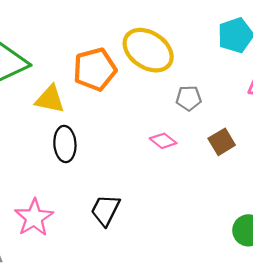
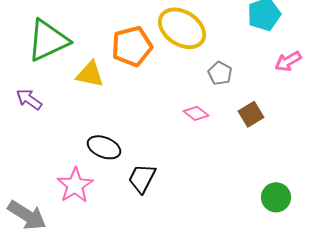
gray pentagon: (189, 98) -> (220, 73), turned 30
black ellipse: (65, 144) -> (104, 147), moved, turned -64

